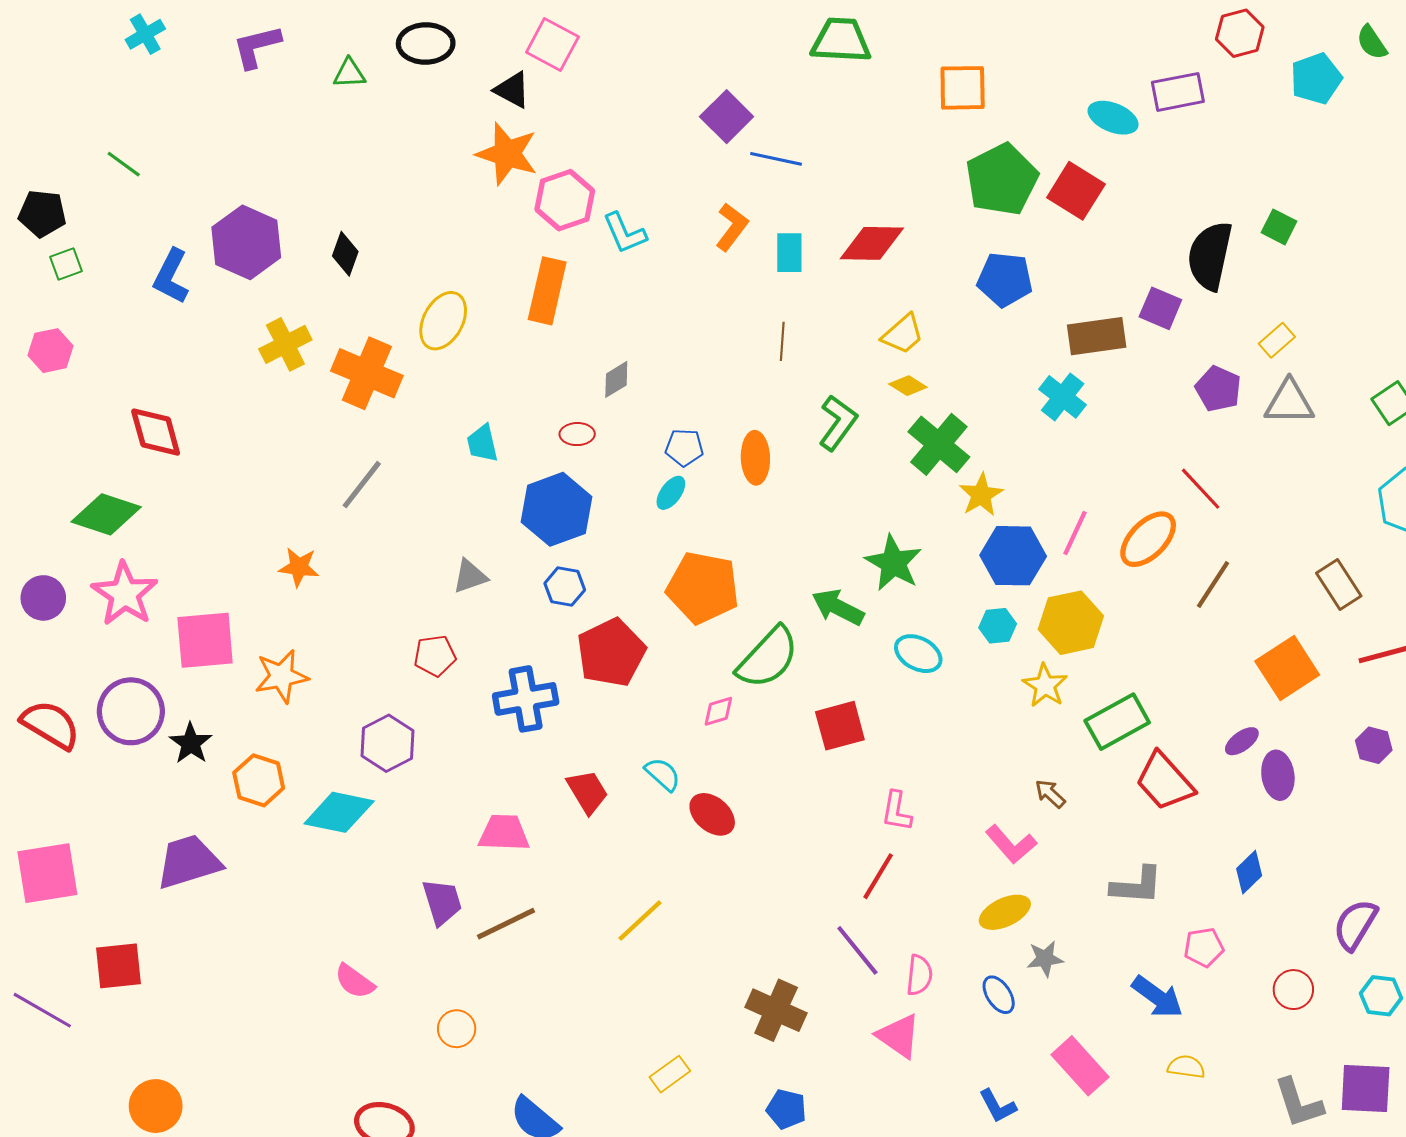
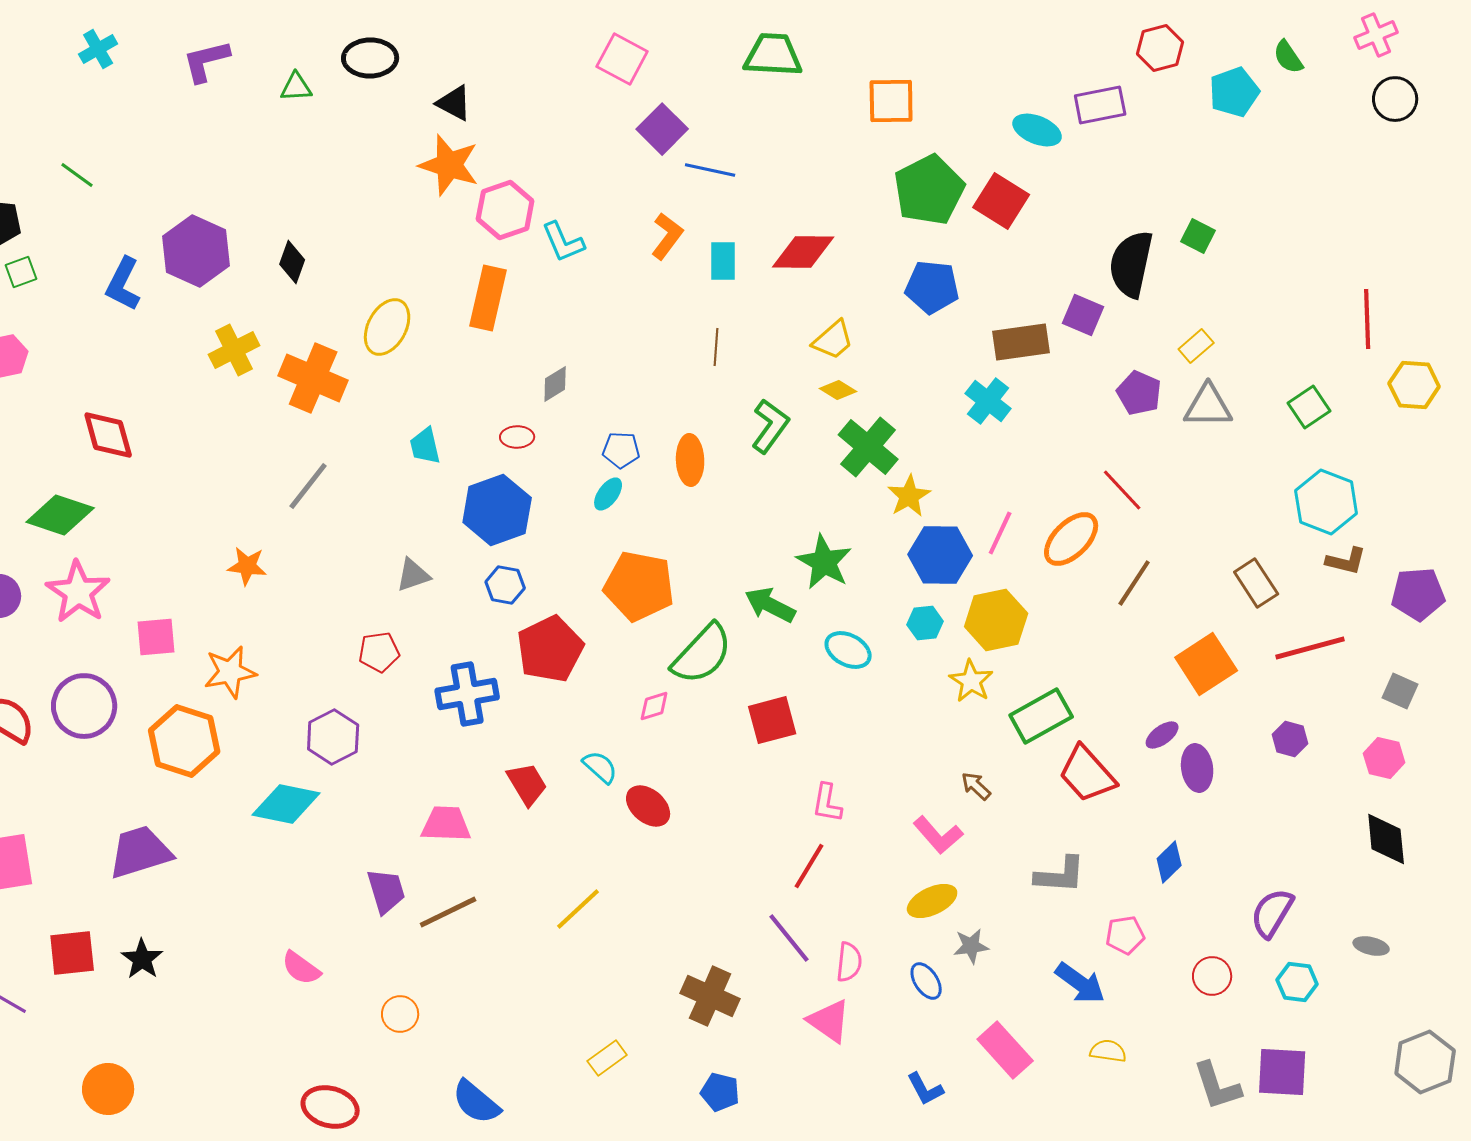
pink square: (552, 45) -> (622, 59), moved
pink square: (205, 640) -> (156, 637), size x0.7
black star: (191, 743) -> (142, 959), moved
orange hexagon: (259, 780) -> (184, 741), moved, size x1.4

